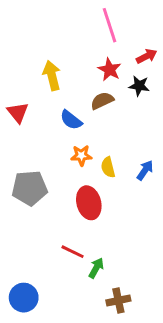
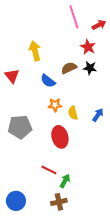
red arrow: (147, 56) -> (99, 25), moved
red star: (110, 70) -> (88, 47), moved
black star: (139, 86) -> (90, 68), moved
brown cross: (118, 301) -> (59, 202), moved

